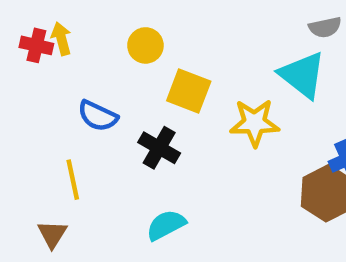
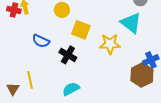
yellow line: (73, 180) -> (30, 80), moved
brown triangle: (52, 234) -> (13, 89), moved

